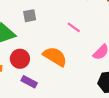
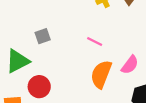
orange semicircle: (55, 56) -> (101, 74), moved, turned -90

